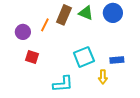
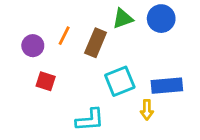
green triangle: (86, 13) -> (123, 19), turned -42
brown rectangle: (64, 15) -> (96, 43), moved
blue rectangle: (117, 60) -> (167, 86), size x1.5

